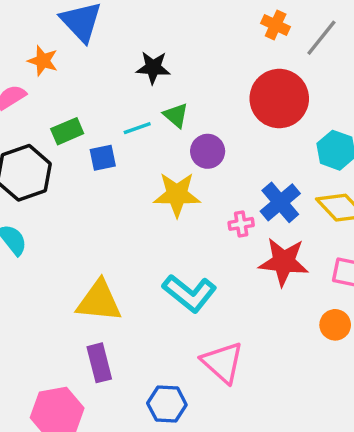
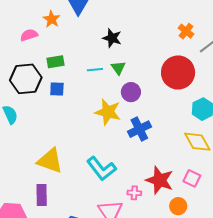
blue square: (103, 158) -> (57, 89), moved
blue cross: (280, 202) -> (139, 129), moved
pink cross: (241, 224) -> (134, 193), moved
red star: (284, 262) -> (160, 180), moved

